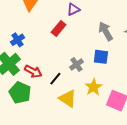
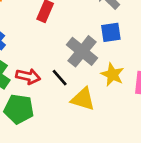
gray cross: (77, 64) -> (82, 51), size x1.6
black line: (55, 79) -> (60, 78), turned -64

